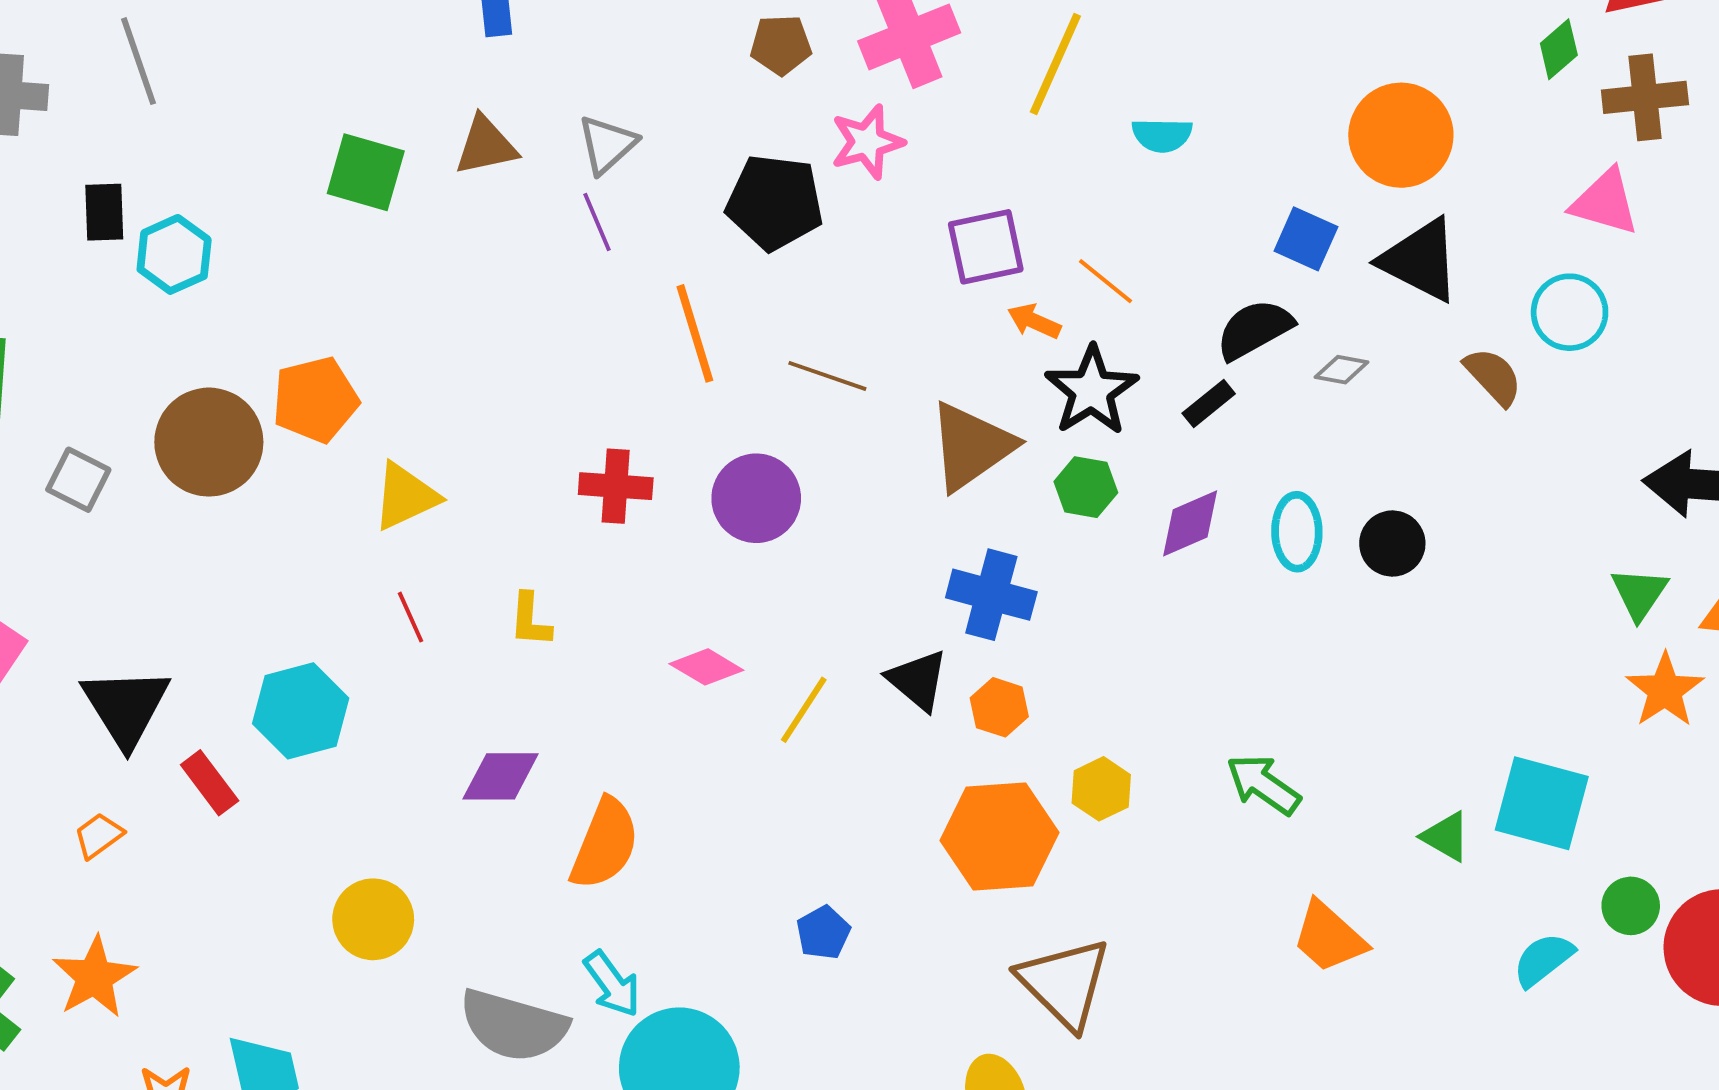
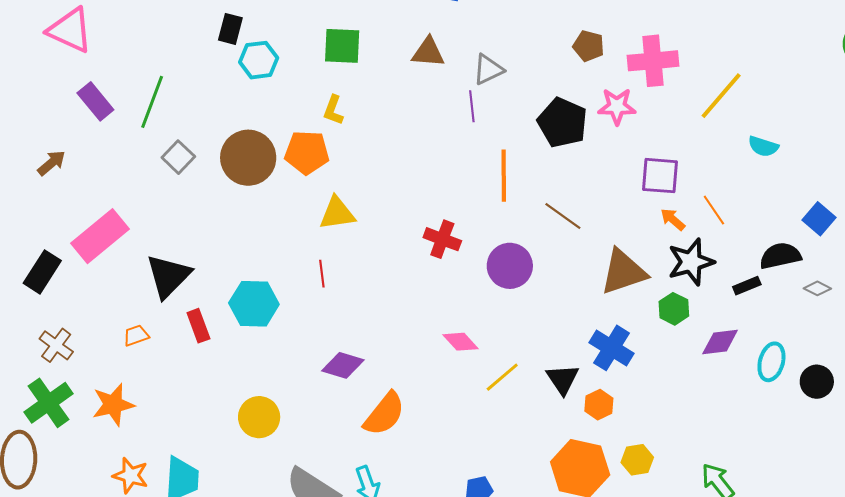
green square: (366, 172) -> (342, 46), moved, turned -30
yellow L-shape: (530, 620) -> (333, 110), moved

